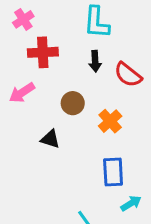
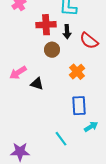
red cross: (43, 52) -> (46, 25), moved
pink arrow: (22, 93) -> (18, 73), moved
brown circle: (73, 103) -> (52, 50), moved

